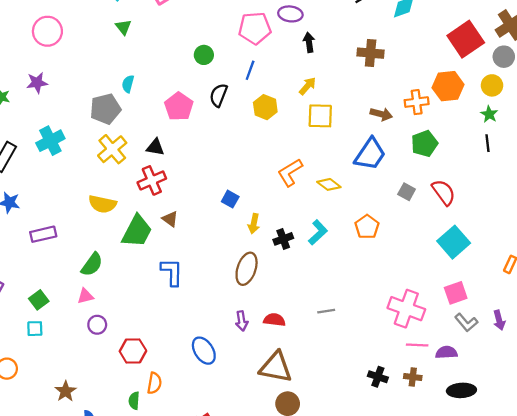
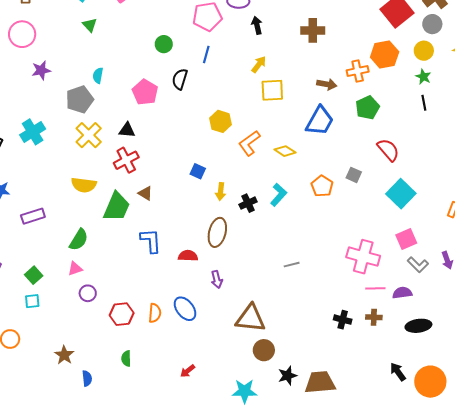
purple star: (37, 83) -> (41, 70), moved
yellow hexagon: (265, 107) -> (221, 121), moved
gray square: (407, 192) -> (354, 175), moved
red semicircle: (274, 320) -> (188, 256), moved
orange semicircle: (154, 383) -> (155, 313), moved

